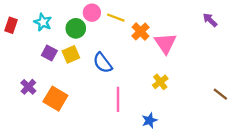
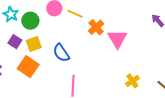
green circle: (76, 28) -> (30, 21), moved
yellow cross: (160, 82) -> (132, 81), moved
orange square: (55, 99) -> (28, 67), moved

